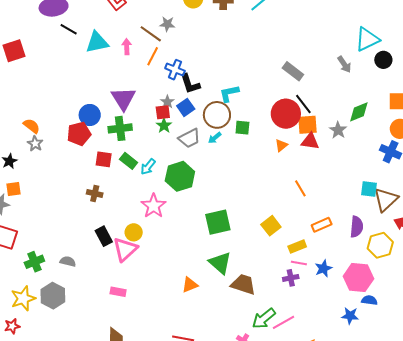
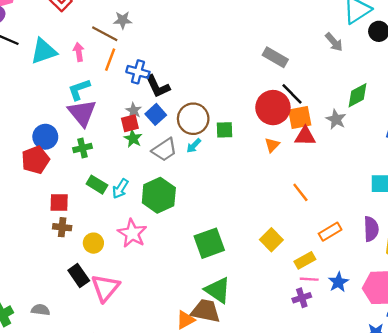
cyan L-shape: (229, 93) -> (79, 89), moved
green cross: (120, 128) -> (83, 148), size x0.7
red square: (104, 159) -> (59, 203), moved
yellow circle: (134, 232) -> (93, 243), moved
brown trapezoid: (243, 284) -> (206, 311), moved

